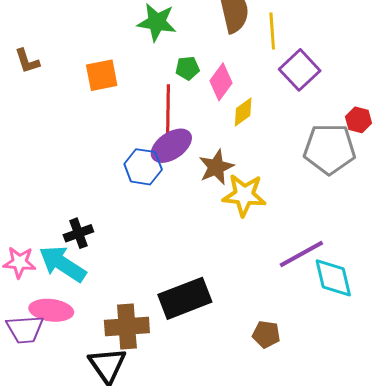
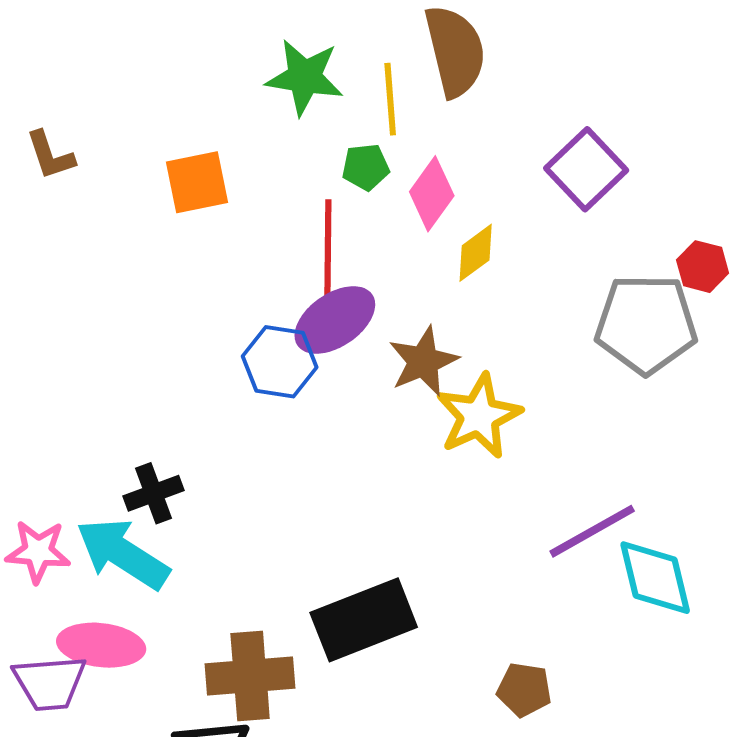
yellow line: (272, 31) -> (390, 99), moved
yellow star: (244, 195) -> (479, 416), turned -30

